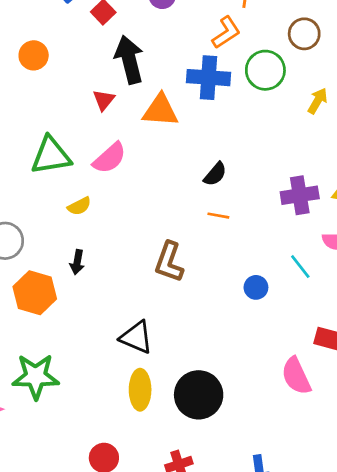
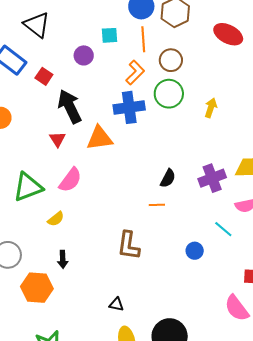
brown circle: (304, 34) -> (171, 60), moved
black semicircle: (215, 174) -> (168, 178), moved
black triangle: (136, 337) -> (116, 304), size x0.6

